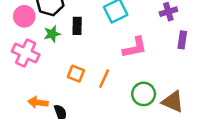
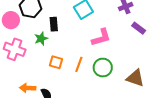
green star: (52, 34) -> (41, 39), moved
purple rectangle: (182, 40) -> (139, 28), turned -56
green circle: (144, 94) -> (103, 68), moved

